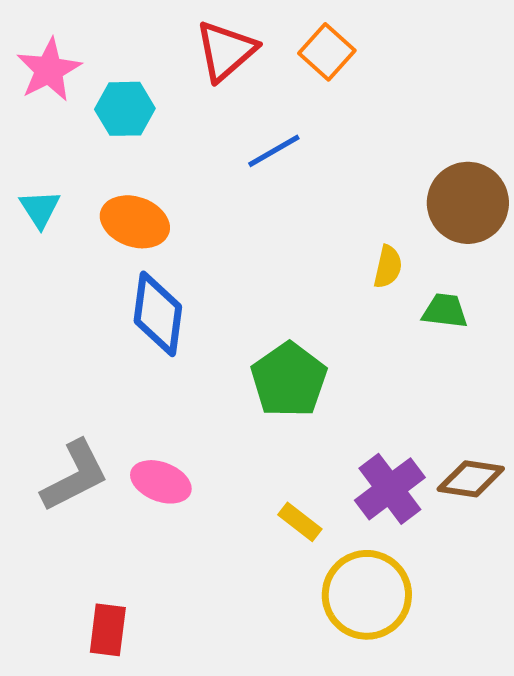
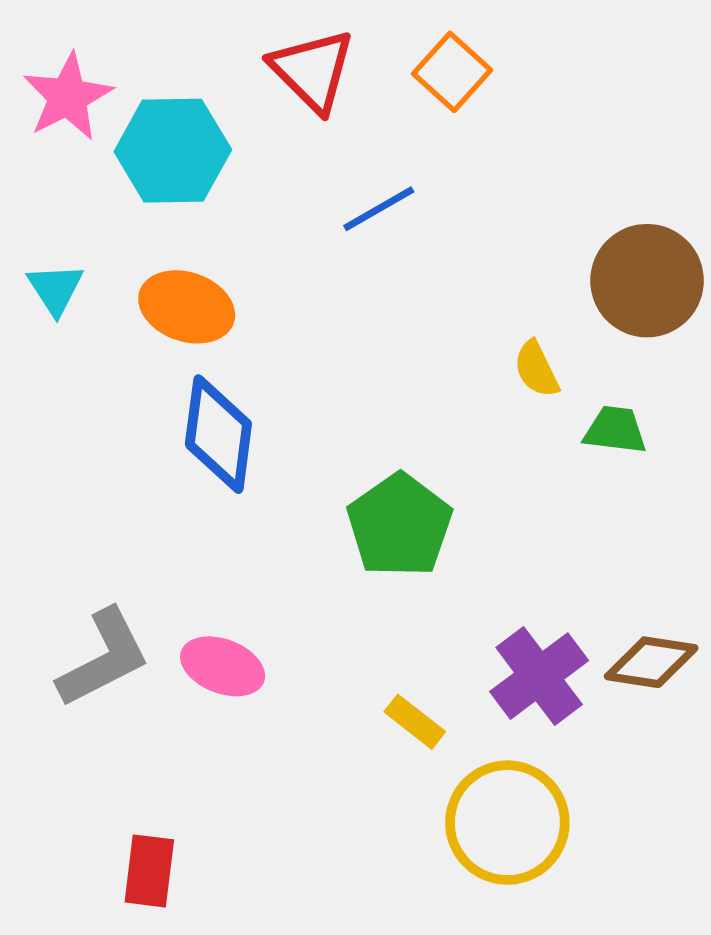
red triangle: (226, 51) -> (312, 71), turned -34
cyan hexagon: (125, 109) -> (173, 151), size x1.4
yellow semicircle: (388, 267) -> (536, 369), turned 141

